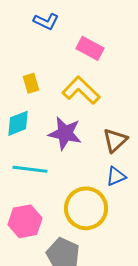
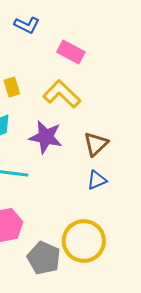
yellow circle: (86, 208) -> (84, 241), moved

